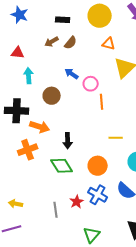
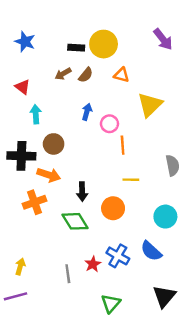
yellow circle: (100, 16) -> (104, 44), moved
orange triangle: (109, 44) -> (121, 75), moved
red triangle: (18, 53) -> (23, 87), turned 32
blue arrow: (72, 74) -> (87, 112), turned 72
brown circle: (52, 96) -> (54, 144), moved
yellow line: (116, 138) -> (131, 180), moved
orange circle: (98, 166) -> (113, 208), moved
yellow arrow: (16, 204) -> (20, 267), turned 96

